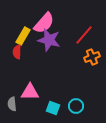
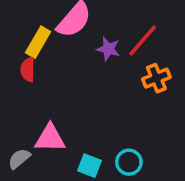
purple star: (49, 40) -> (108, 49), moved, size x0.6
gray semicircle: (12, 104) -> (19, 159), turned 56

